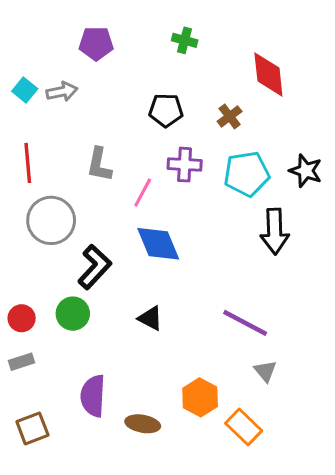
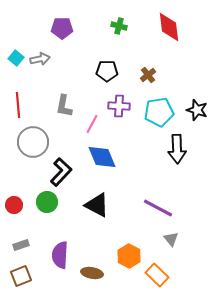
red diamond: (268, 74) -> (169, 27), moved
black triangle: (150, 318) -> (97, 205), size x1.5
gray rectangle: (22, 362) -> (21, 245), moved

